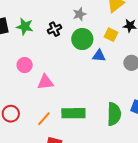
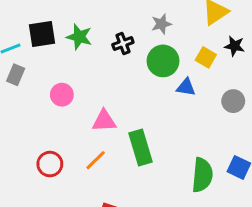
pink circle: (25, 65) -> (62, 95), moved
green rectangle: (73, 113) -> (141, 147), moved, turned 70
orange line: (44, 119) -> (96, 160), moved

